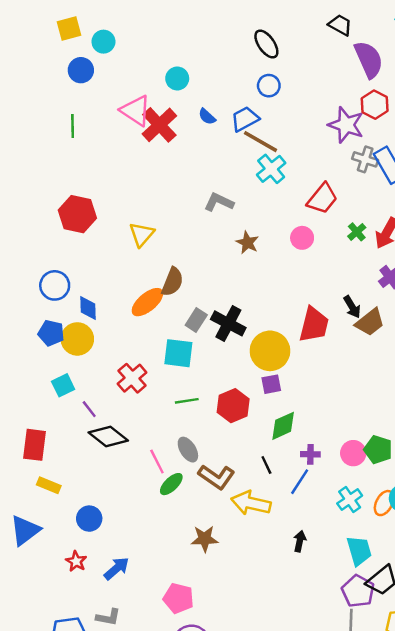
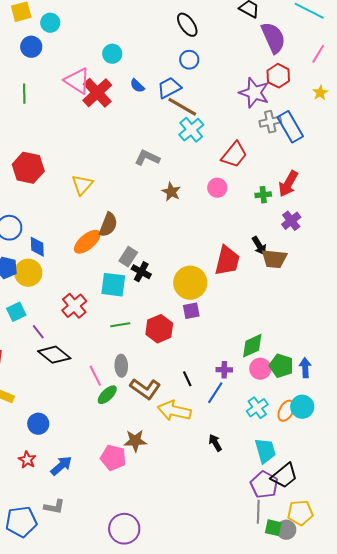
gray cross: (365, 159) -> (270, 122), turned -30
green cross: (357, 232) -> (263, 195), moved, turned 35
brown trapezoid: (370, 322) -> (274, 259), turned 44
black cross: (228, 323) -> (141, 272), moved, size x0.7
green diamond: (283, 426) -> (252, 346), moved
gray ellipse: (188, 450) -> (121, 366), turned 30
black arrow: (300, 541) -> (215, 443), turned -42
pink pentagon: (178, 598) -> (113, 458), moved

